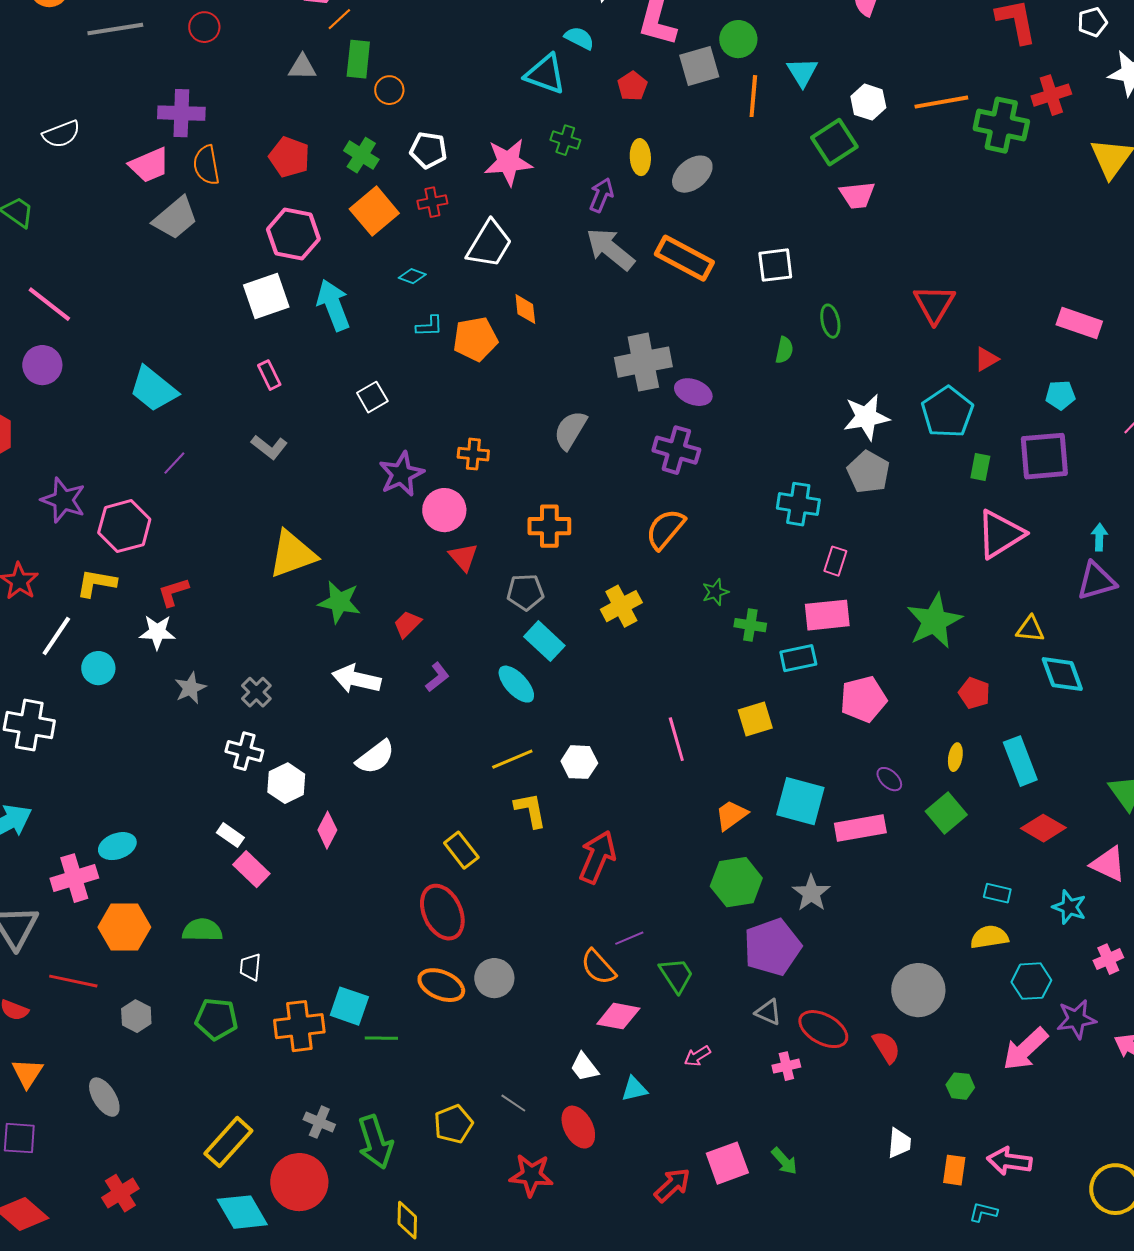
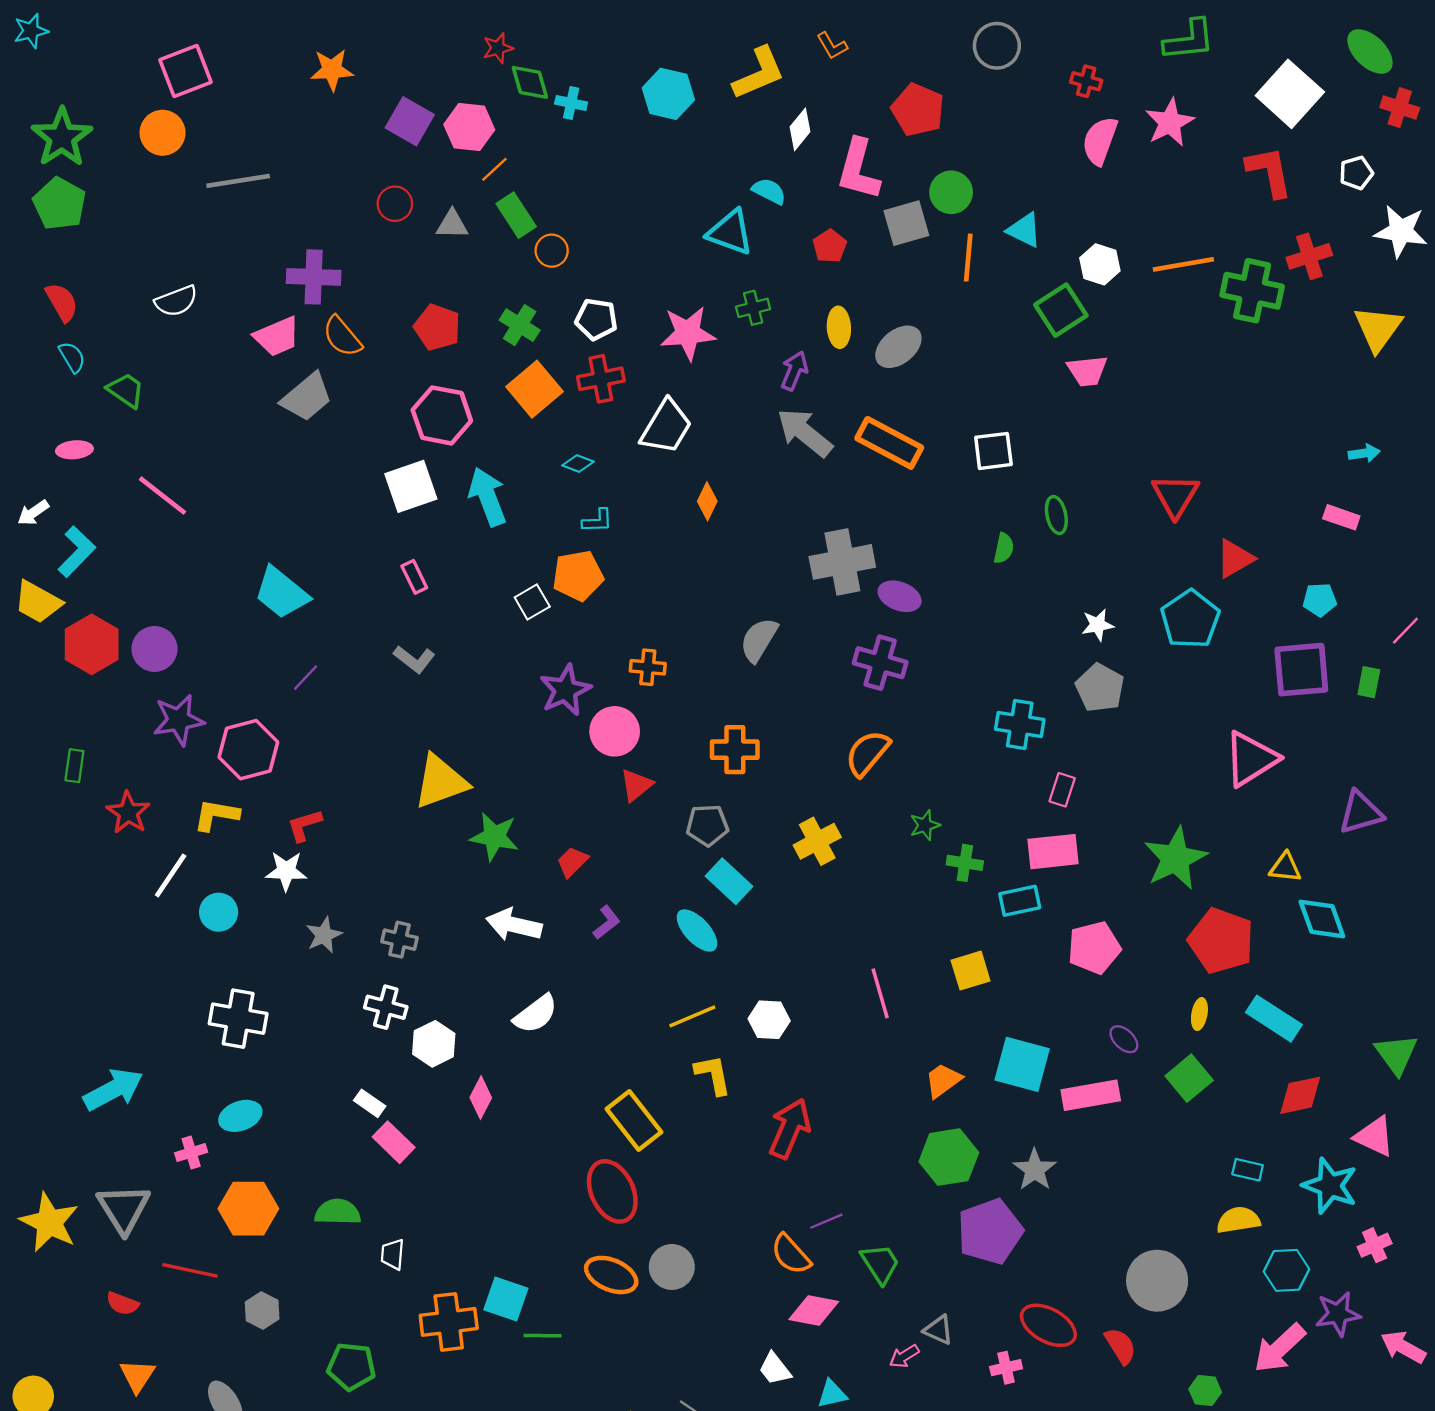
red circle: (204, 27) -> (395, 204), moved
green rectangle: (358, 59) -> (516, 215), turned -39
cyan triangle: (802, 72) -> (1024, 230), turned -32
green cross: (565, 140) -> (753, 308), turned -32
orange semicircle: (206, 165) -> (342, 336), turned -30
red cross: (432, 202) -> (601, 379), size x1.4
orange diamond: (525, 309) -> (707, 501), turned 32
pink rectangle: (1079, 323) -> (1341, 517), size x0.7
orange pentagon: (475, 339) -> (578, 576), moved
red triangle: (986, 359) -> (1235, 559), size x1.4
purple circle: (42, 365) -> (155, 649), moved
white star: (866, 417) -> (1098, 625), size x0.6
green rectangle: (980, 467) -> (1369, 682), moved
purple star: (63, 500) -> (179, 720), turned -30
cyan arrow: (1099, 537) -> (1364, 453), moved, turned 80
red triangle: (463, 557) -> (636, 785), turned 32
gray cross: (256, 692) -> (399, 940), turned -32
red pentagon: (974, 693) -> (1221, 941), size x1.8
white cross: (29, 725) -> (238, 1019), moved
cyan rectangle: (1020, 761) -> (1274, 1019), turned -36
red diamond: (1043, 828) -> (1300, 1095), turned -42
yellow rectangle: (461, 850) -> (634, 1120), size x1.4
pink cross: (74, 878) -> (191, 1153), size x0.6
cyan star: (1069, 907) -> (1330, 1186), size x1.4
gray triangle: (768, 1012) -> (938, 1330), moved
green pentagon: (216, 1019) -> (351, 1367), moved

